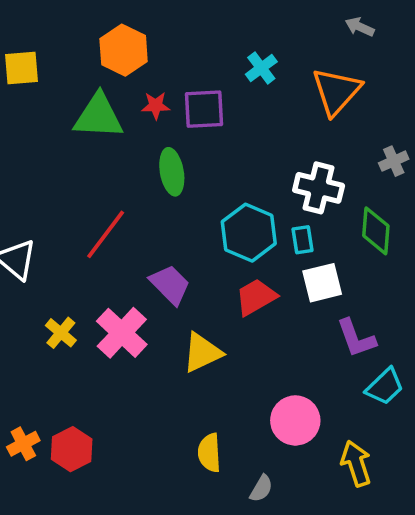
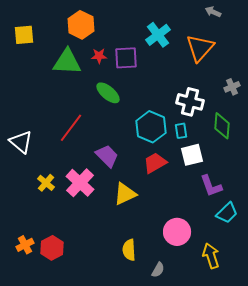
cyan cross: (261, 68) -> (158, 35), size x1.4
green ellipse: (172, 172) -> (108, 93), turned -40

